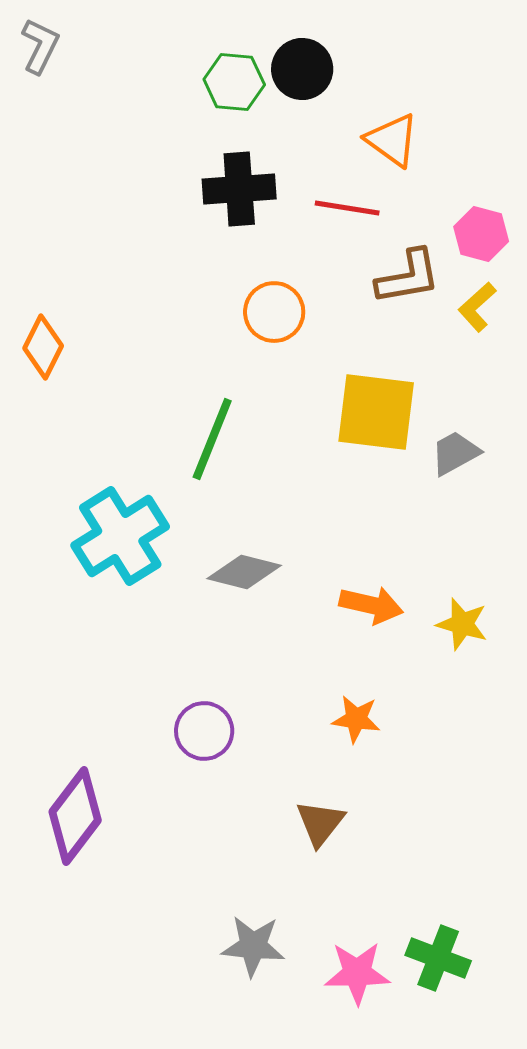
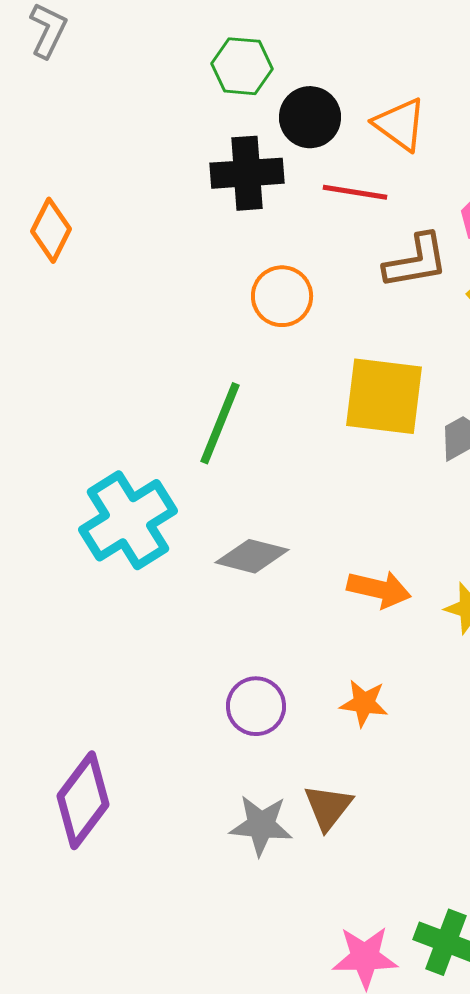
black circle: (302, 69) -> (310, 117), moved
orange diamond: (43, 347) -> (51, 230), moved
purple circle: (204, 731) -> (256, 706), moved
gray star: (253, 946) -> (261, 825), moved

